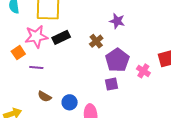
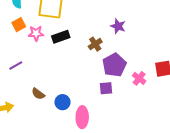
pink star: (36, 36) -> (36, 33), size x0.7
orange square: (18, 53) -> (19, 25), moved
purple line: (36, 67) -> (16, 66), moved, turned -40

